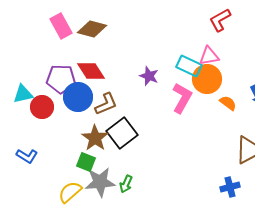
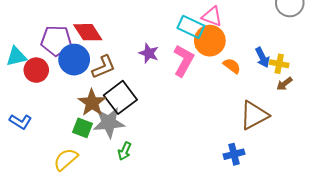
pink triangle: (209, 56) -> (212, 16), turned 30
purple star: (149, 76) -> (149, 53), moved
gray star: (100, 182) -> (109, 123), moved

